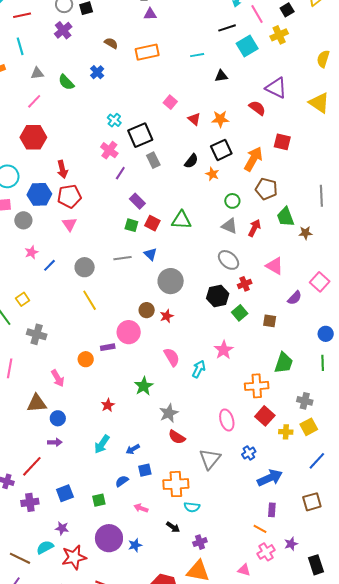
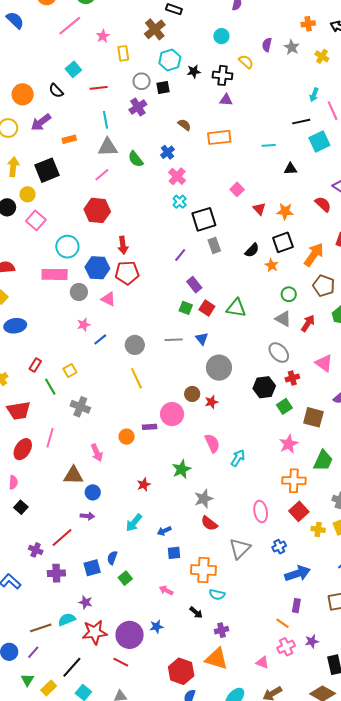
cyan line: (20, 46) -> (105, 120), moved
gray triangle: (37, 73) -> (108, 147), size x1.5
pink cross: (109, 150) -> (177, 176), moved
pink triangle: (69, 224) -> (108, 299), moved, turned -35
brown square: (270, 321) -> (313, 417), size x1.5
pink star: (224, 350) -> (289, 444), moved
blue semicircle: (122, 481) -> (112, 558), moved, turned -40
green square: (99, 500) -> (125, 578), turned -32
purple circle: (109, 538) -> (130, 635), moved
brown line: (20, 558) -> (41, 628), turned -50

